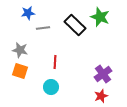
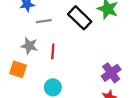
gray star: (20, 50) -> (29, 46), moved
red line: (55, 62) -> (53, 51), moved

